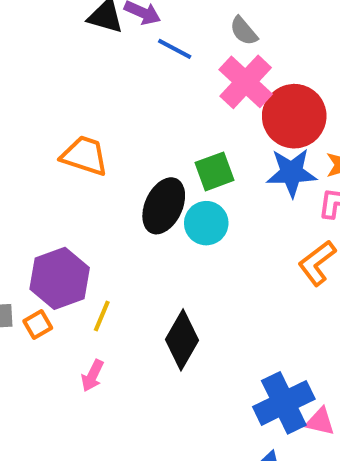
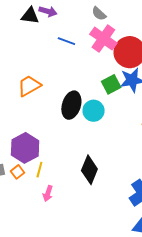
blue line: (175, 49) -> (66, 41), moved
orange trapezoid: (85, 156) -> (29, 86), turned -40
green square: (215, 171) -> (111, 84), moved
yellow line: (102, 316) -> (39, 170), moved

